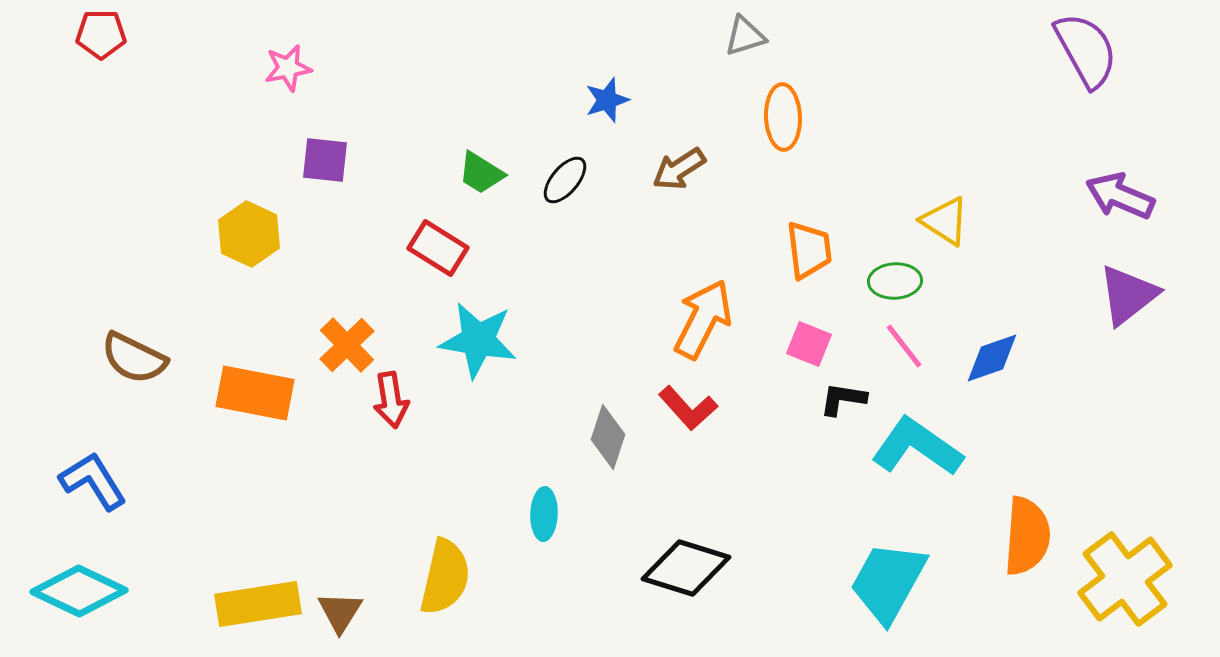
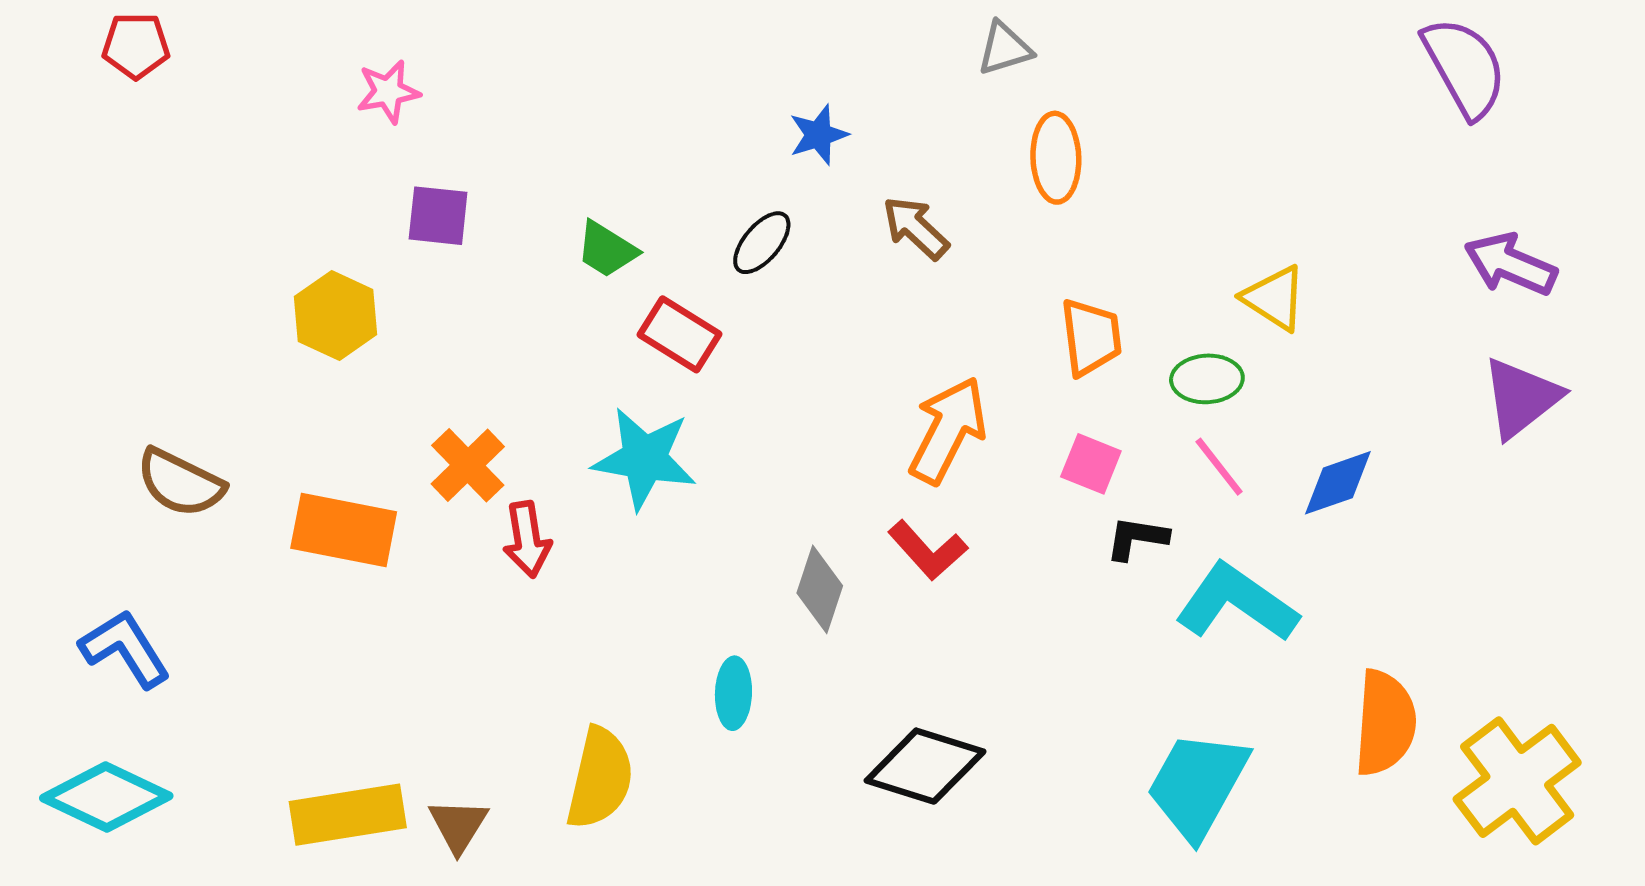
brown arrow: (679, 169) -> (916, 228), turned 76
green trapezoid: (481, 173) -> (607, 249), moved
red rectangle: (438, 248) -> (680, 334), moved

